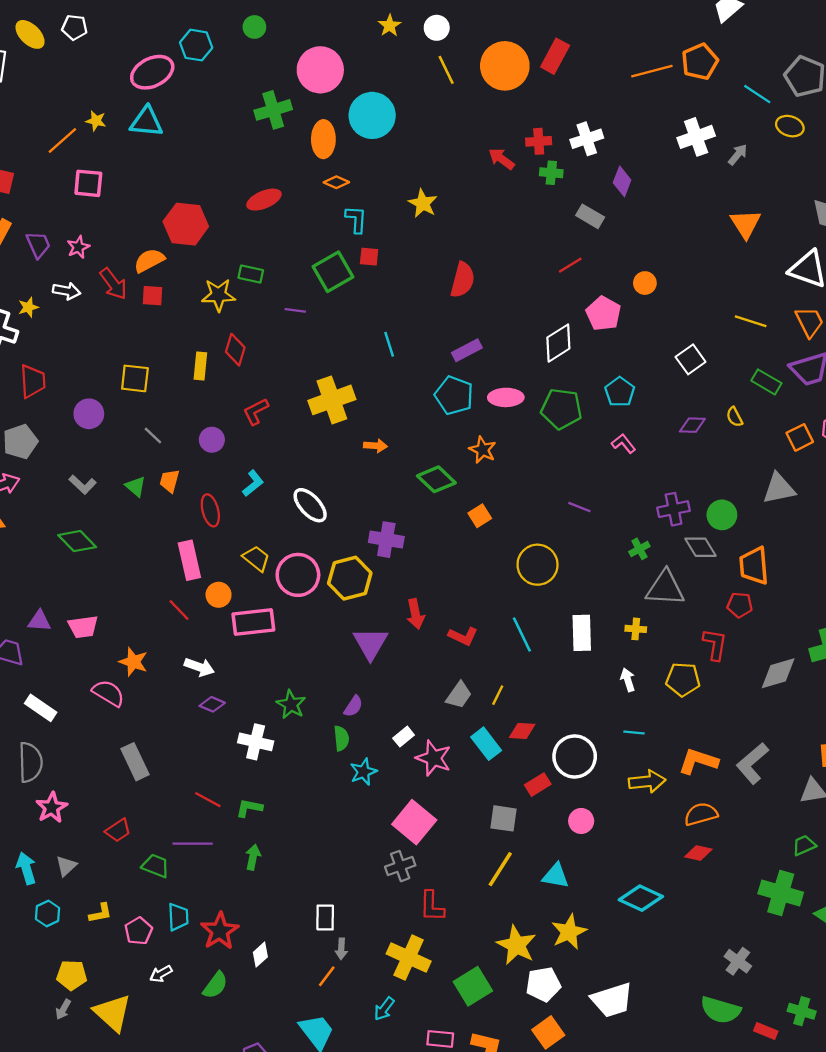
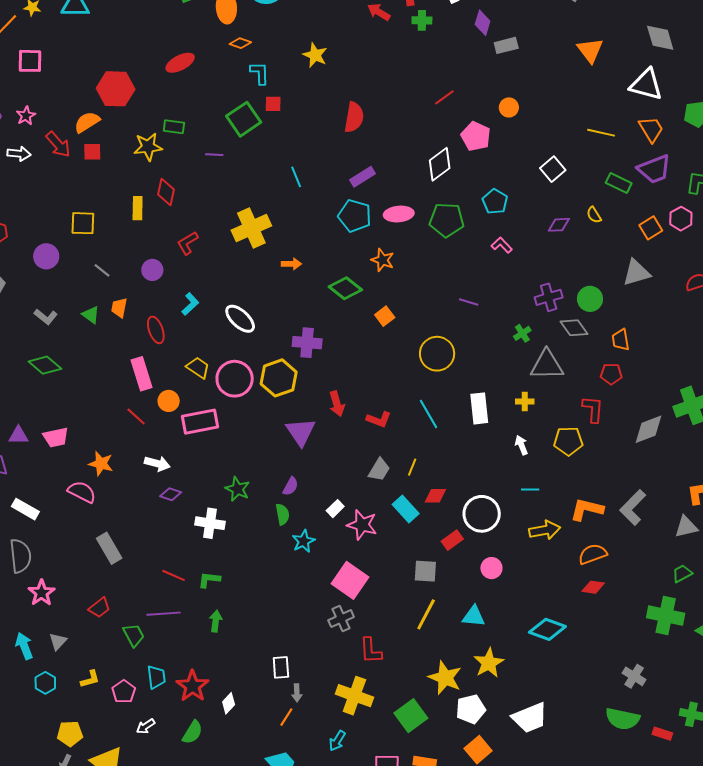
gray rectangle: (590, 216) -> (506, 45), moved, turned -40
orange trapezoid: (754, 566) -> (621, 340), size x0.7
green trapezoid: (156, 866) -> (134, 635), turned 45

